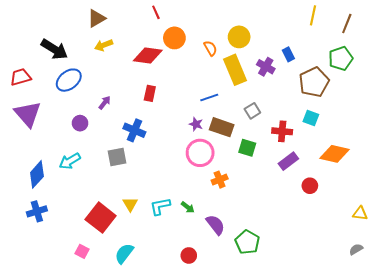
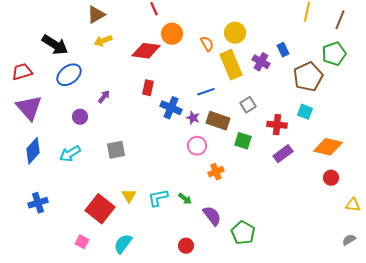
blue cross: (134, 130) -> (171, 108), moved
pink circle: (200, 153) -> (197, 146), size x0.7
blue diamond: (37, 174) -> (33, 151), moved
red circle: (310, 186) -> (331, 178), moved

